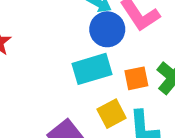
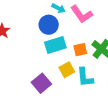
blue circle: (107, 29) -> (49, 25), moved

